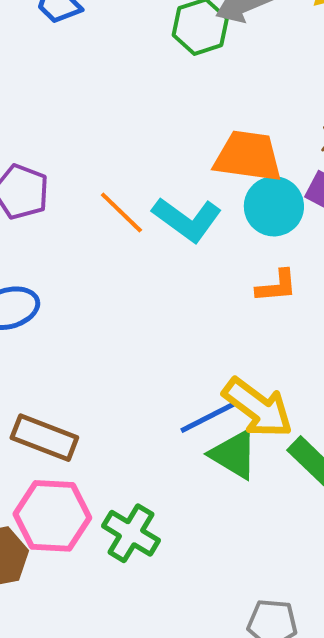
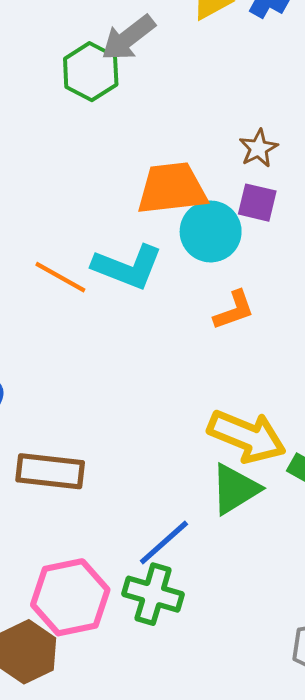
blue line: (207, 418) -> (164, 542), moved
brown rectangle: (44, 438) -> (50, 471), moved
green triangle: (234, 455) -> (235, 489), turned -48

